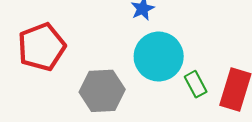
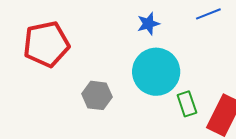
gray hexagon: (102, 91) -> (97, 95), size x0.7

